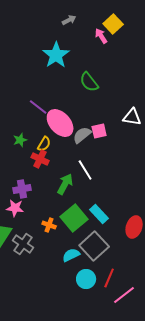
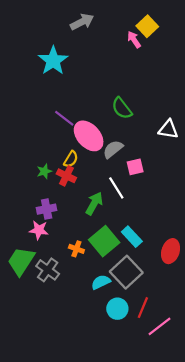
gray arrow: (69, 20) -> (82, 22), moved, size x1.5
cyan star: (56, 55) -> (53, 61), moved
green semicircle: (89, 82) -> (122, 108), moved
pink square: (99, 131) -> (135, 167), moved
green star: (20, 140) -> (44, 171), moved

